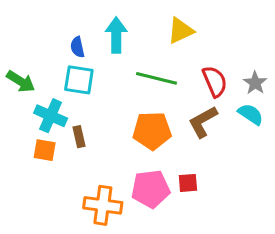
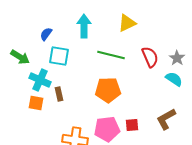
blue semicircle: (77, 47) -> (46, 34), moved, turned 48
brown L-shape: (203, 122) -> (166, 119), moved

